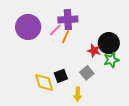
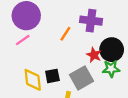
purple cross: (68, 20) -> (91, 21), moved
pink line: (55, 30) -> (23, 40), moved
gray square: (87, 73) -> (82, 78), size x1.5

